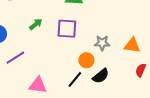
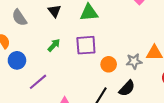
gray star: (102, 43) -> (134, 61), moved
orange circle: (86, 60) -> (109, 64), moved

